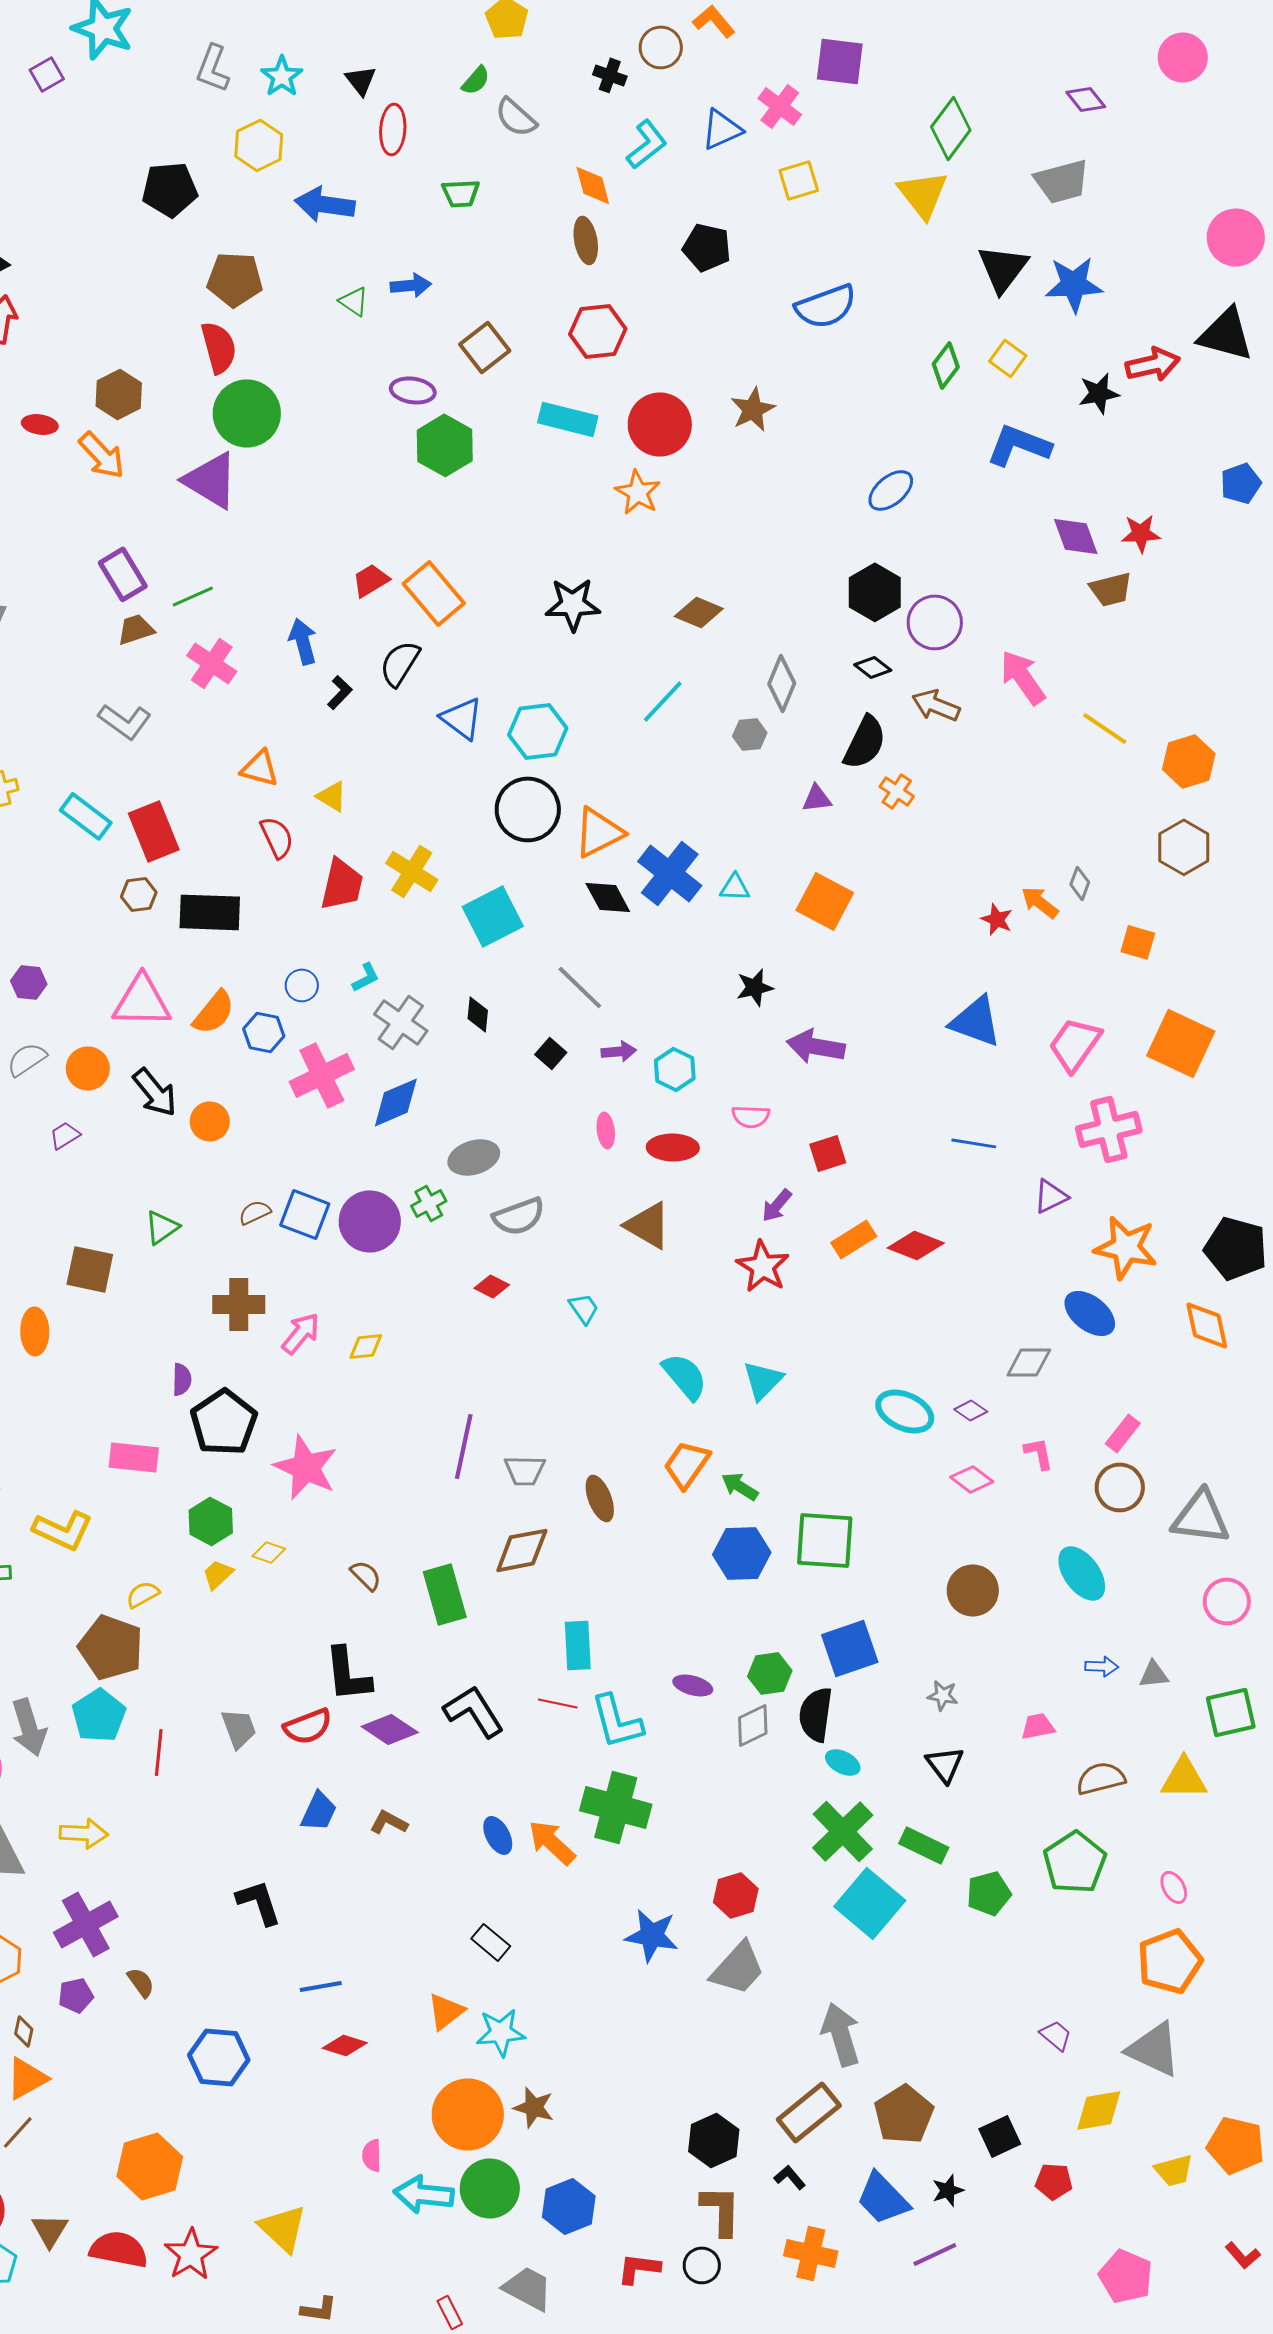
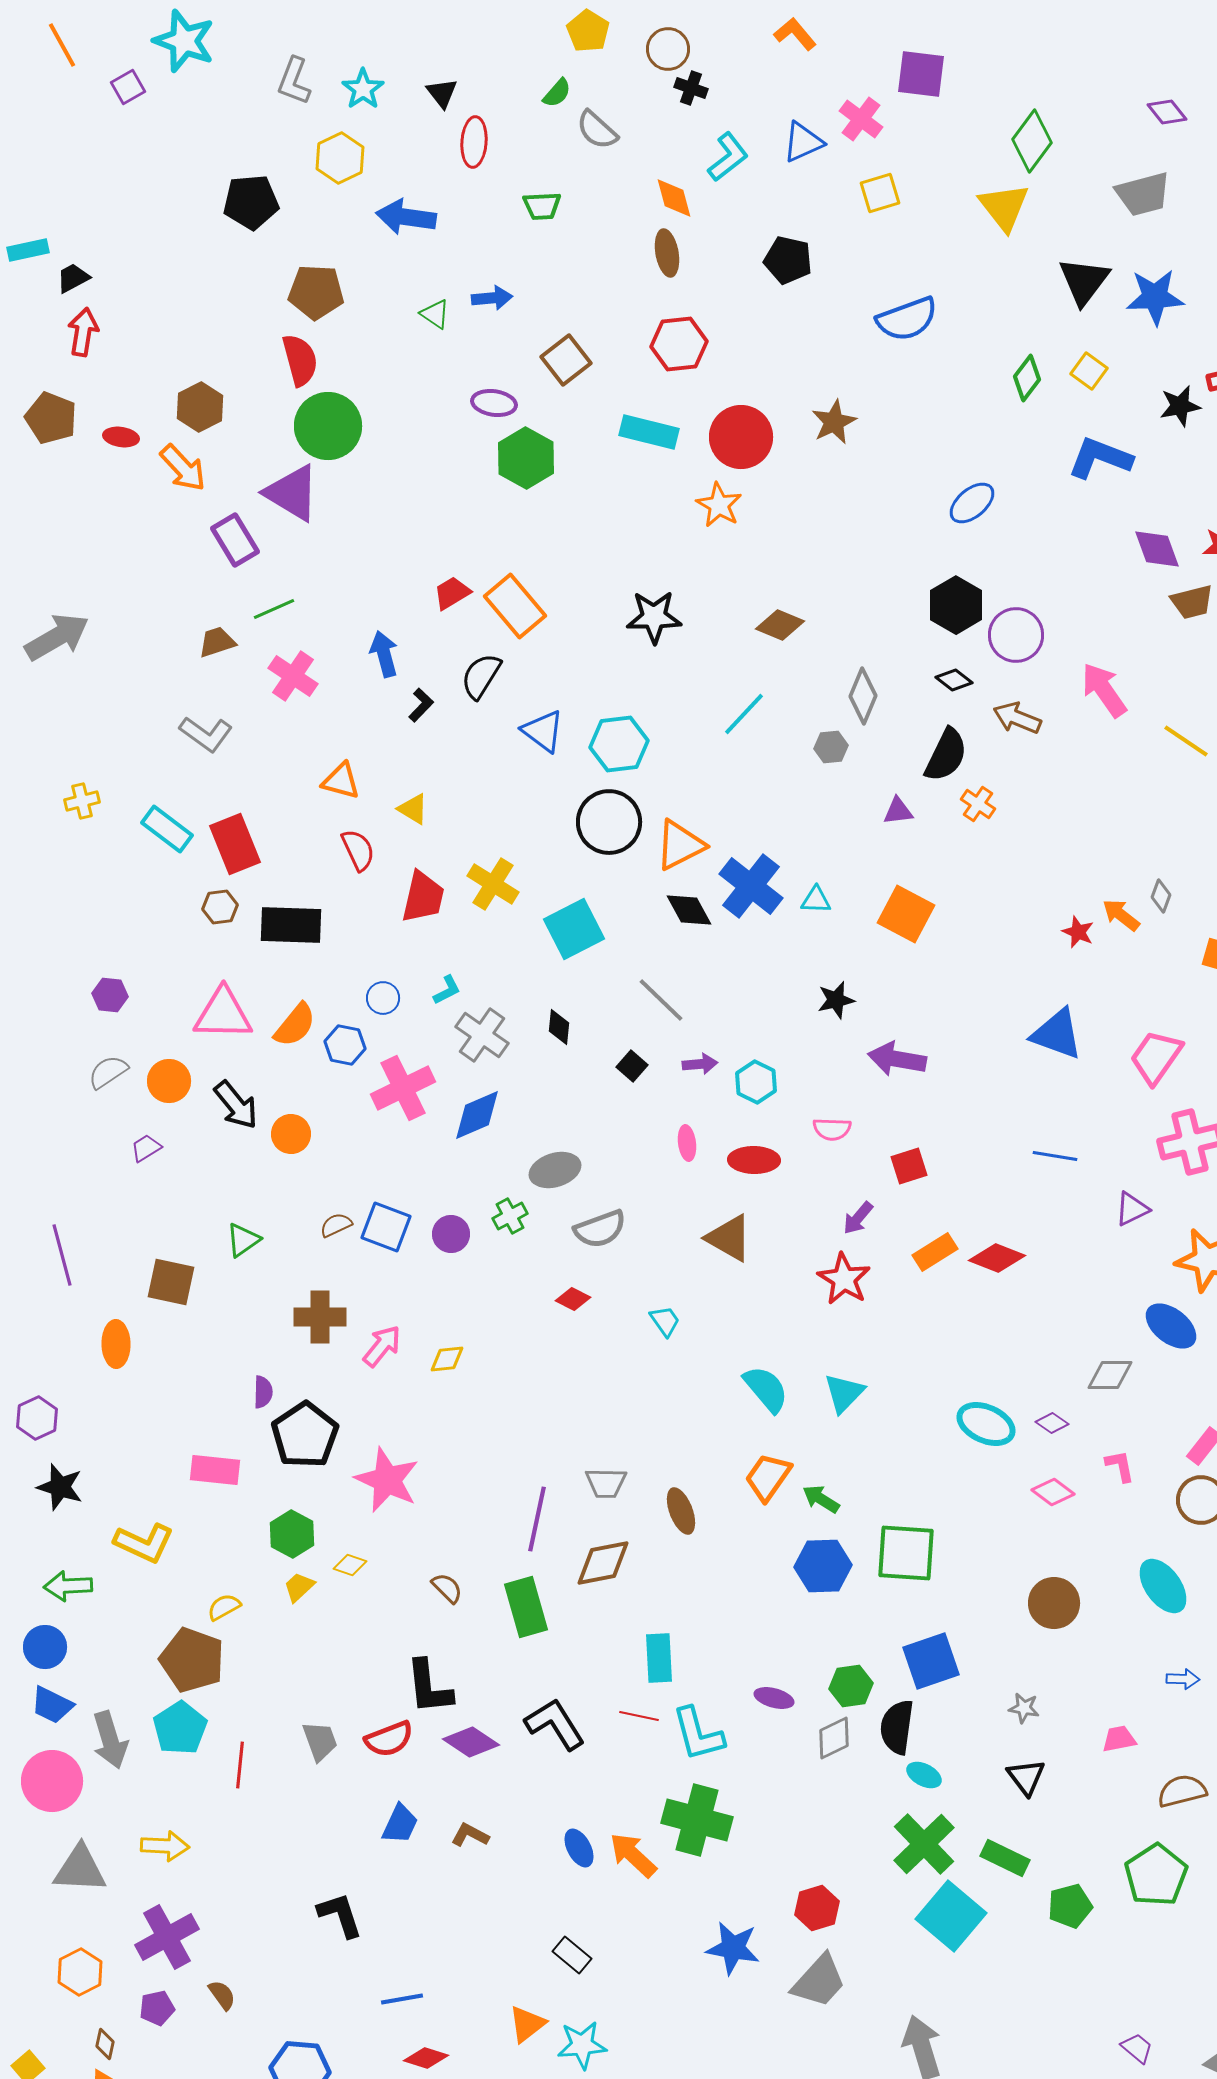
brown circle: (661, 47) -> (668, 49), moved
purple rectangle: (123, 574) -> (235, 540), moved
purple circle: (370, 1221) -> (451, 1234), size x0.6
purple line: (464, 1446) -> (537, 1519), moved

